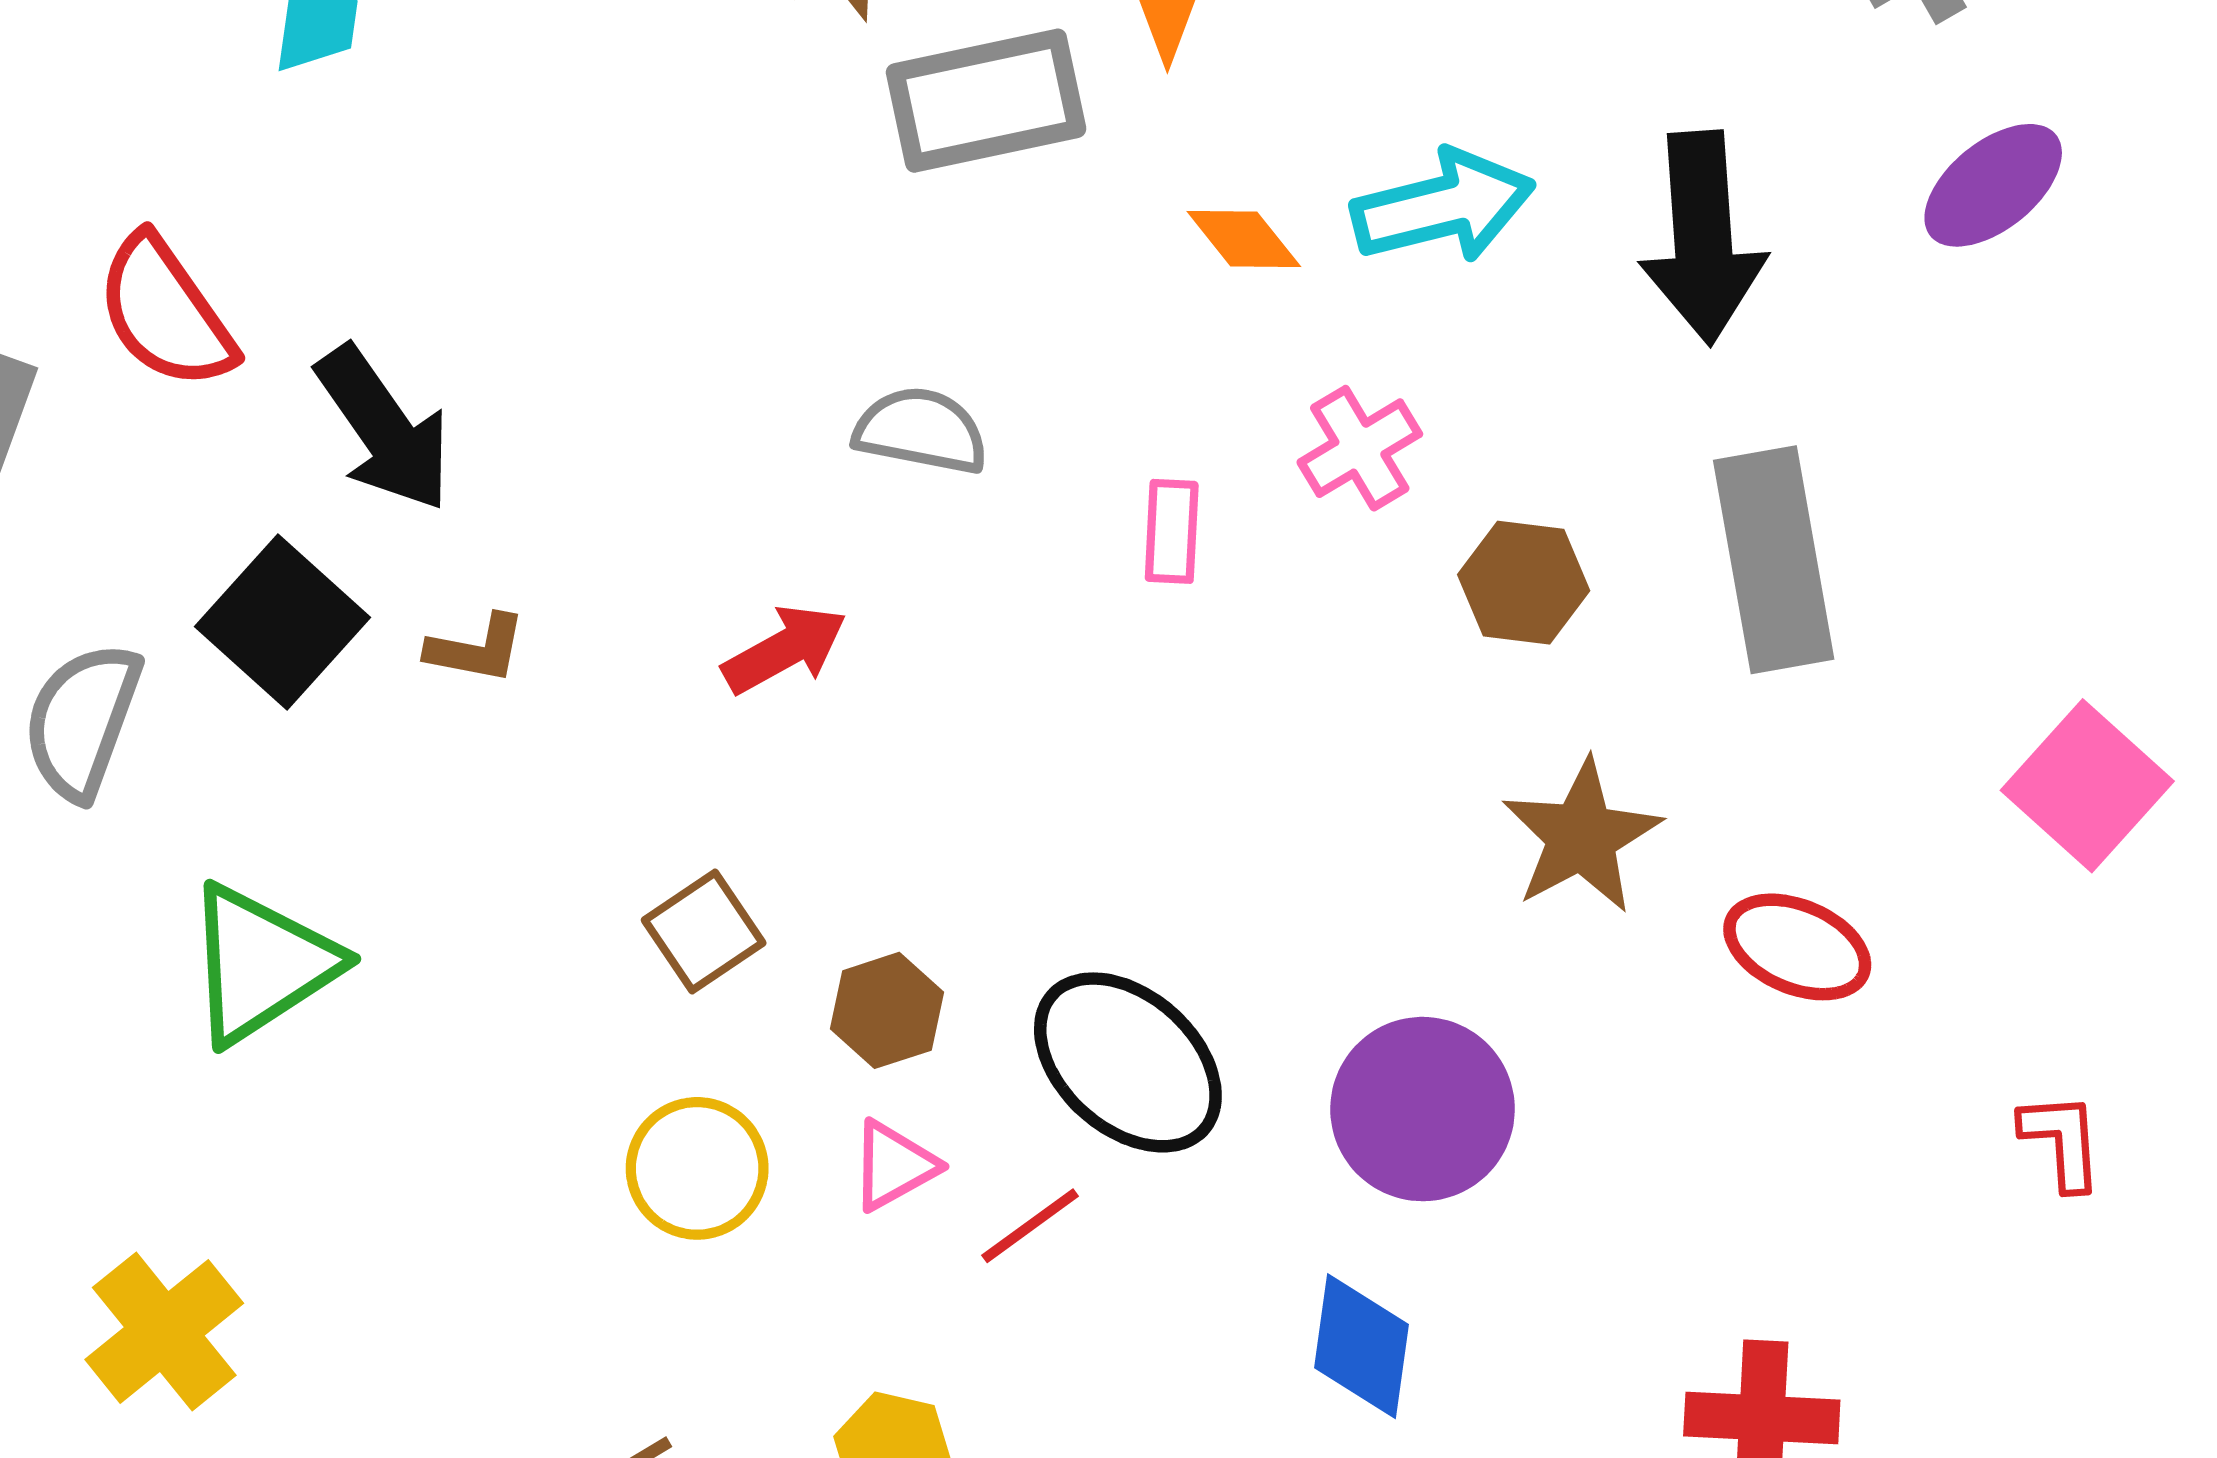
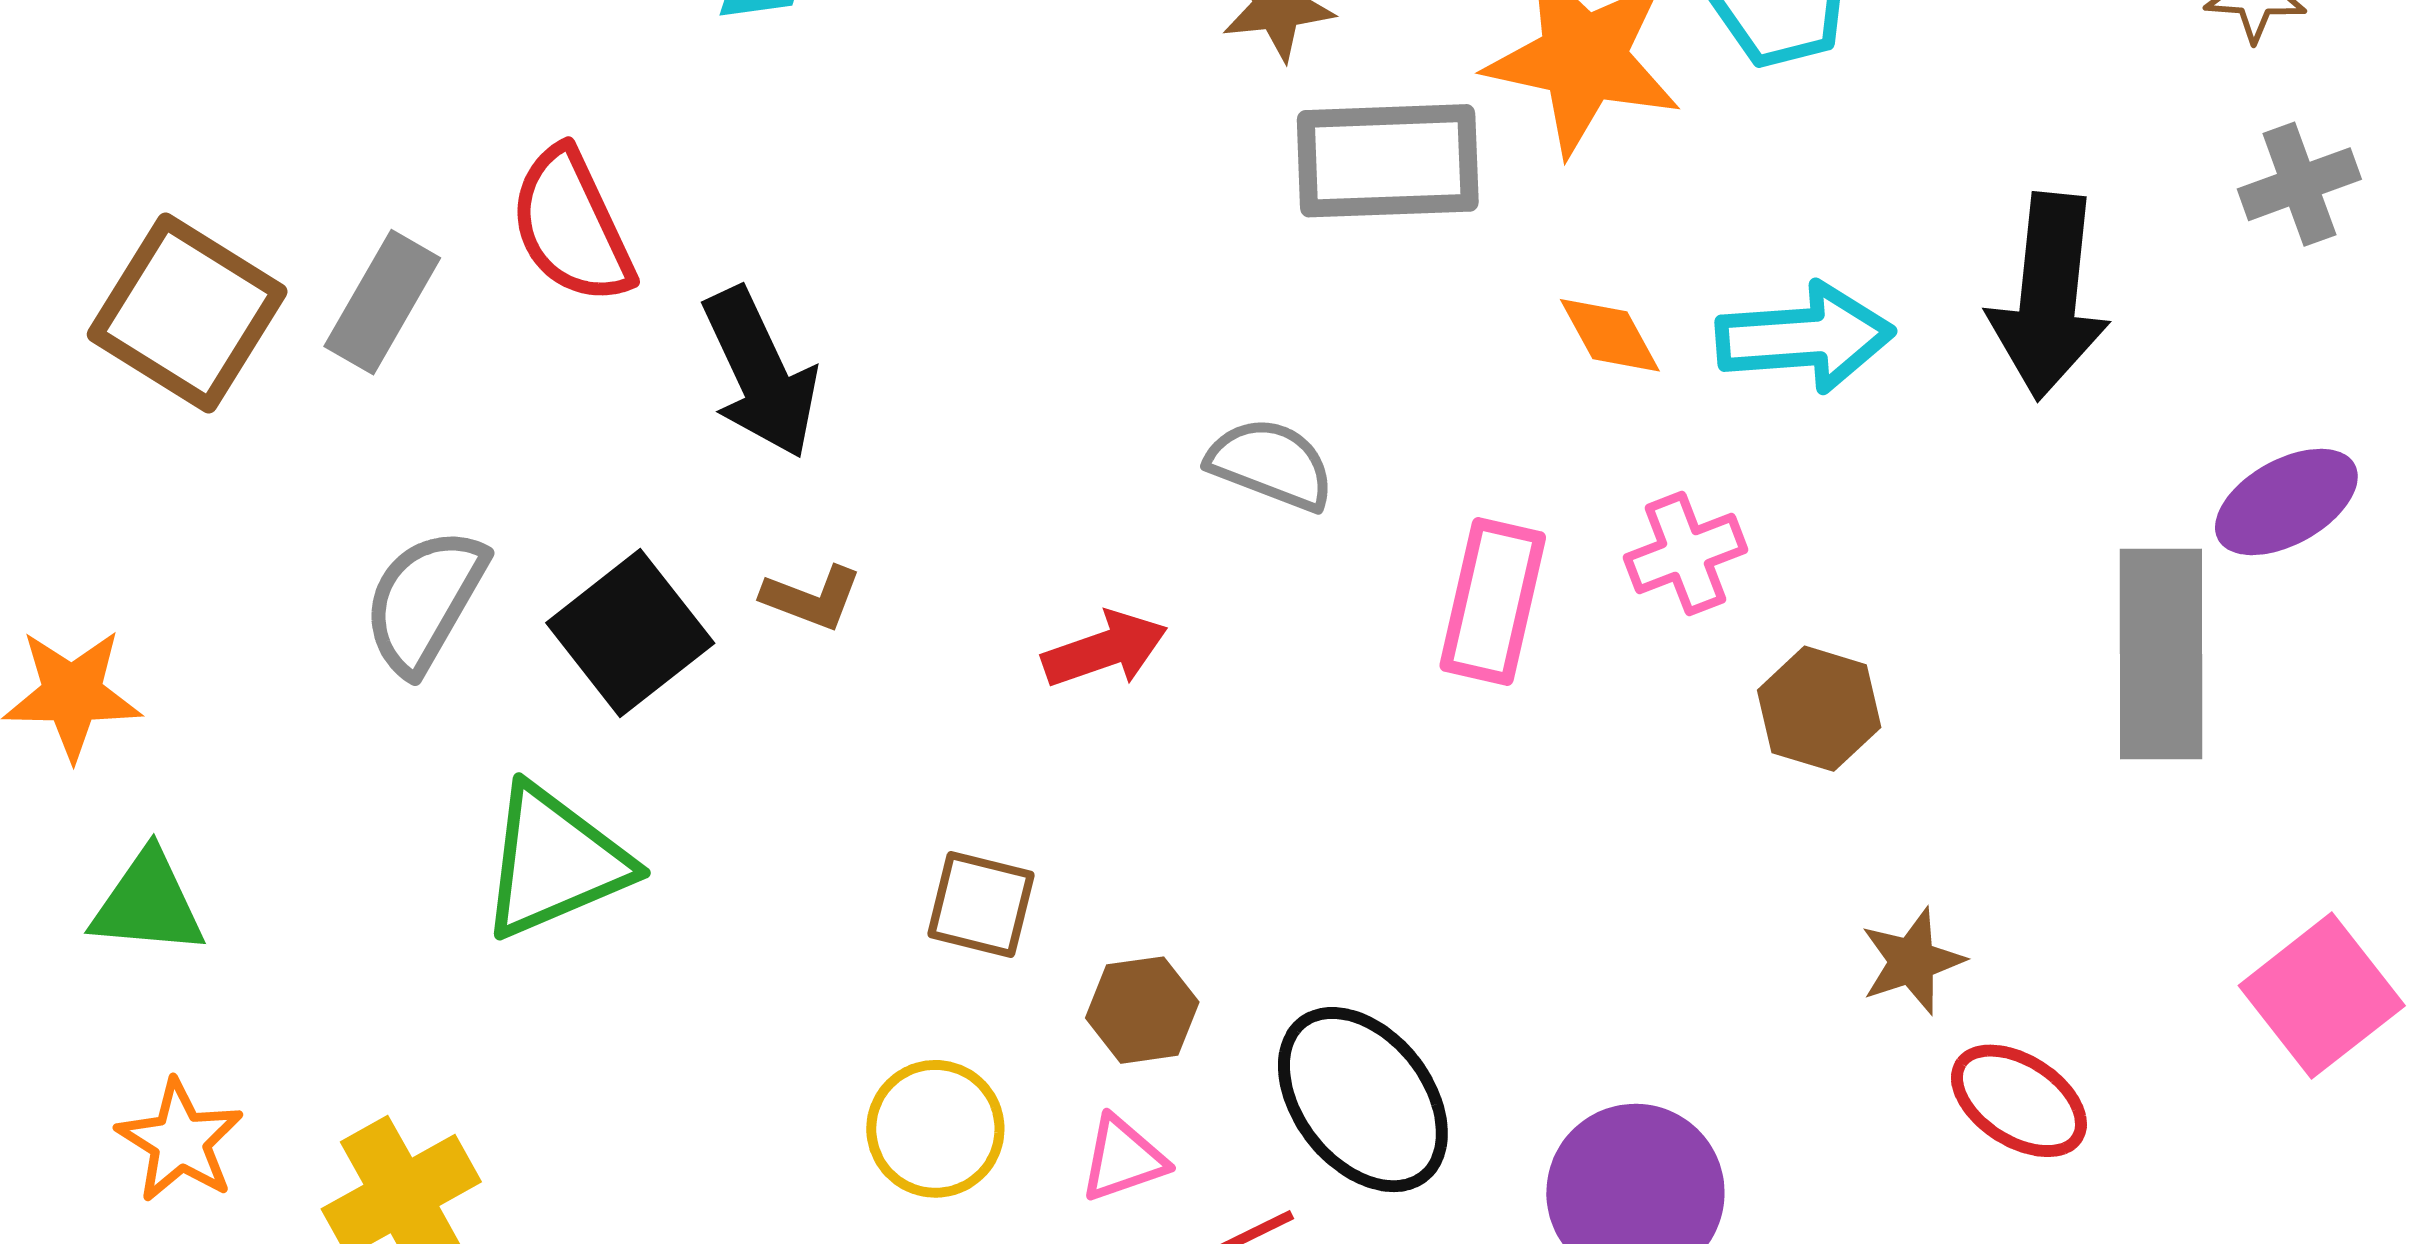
purple ellipse: (1993, 185) -> (2286, 502), moved
black arrow: (1703, 238) -> (2049, 296), moved
pink rectangle: (1172, 531) -> (1493, 602), size x1.6
gray rectangle: (1774, 560) -> (2161, 654), moved
black square: (282, 622) -> (630, 633), moved
brown star: (1582, 836) -> (1912, 961), moved, size x0.7
brown square: (704, 932) -> (981, 905), turned 38

